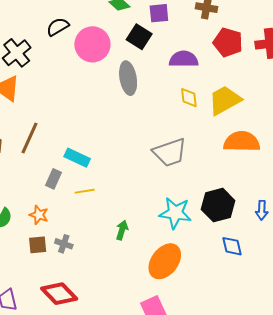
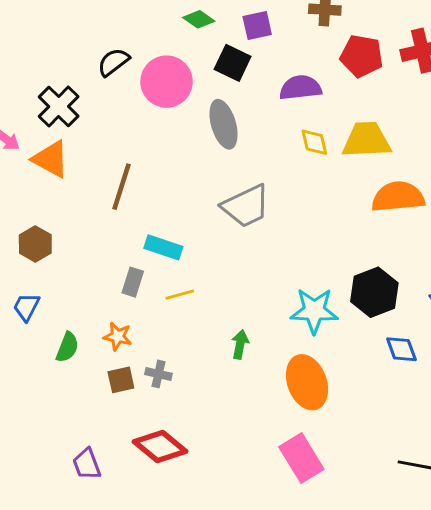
yellow trapezoid: (225, 100) -> (367, 140), turned 33
brown line: (29, 138) -> (122, 187), moved
gray trapezoid: (170, 152) -> (246, 206), moved
orange ellipse: (165, 261) -> (307, 382), turned -51

